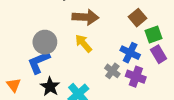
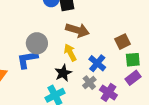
blue cross: (130, 53) -> (97, 63), moved
purple rectangle: (159, 54) -> (133, 78), turned 70
black star: (50, 87) -> (63, 73), moved

